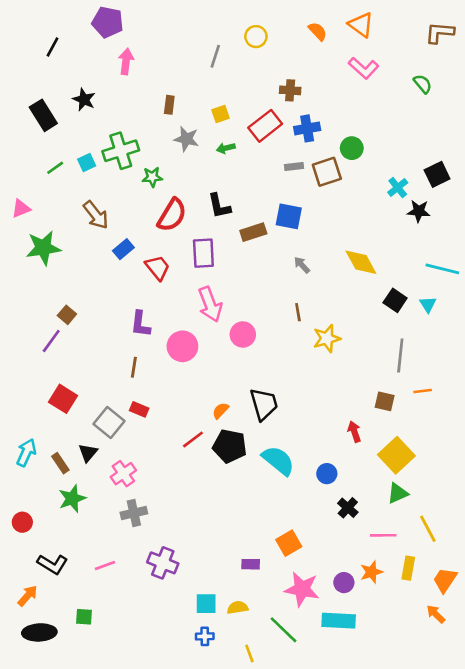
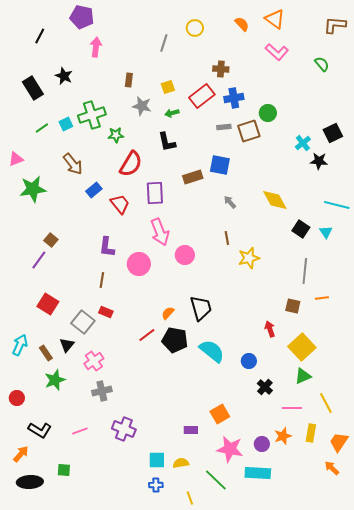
black L-shape: (219, 206) -> (167, 142), moved

